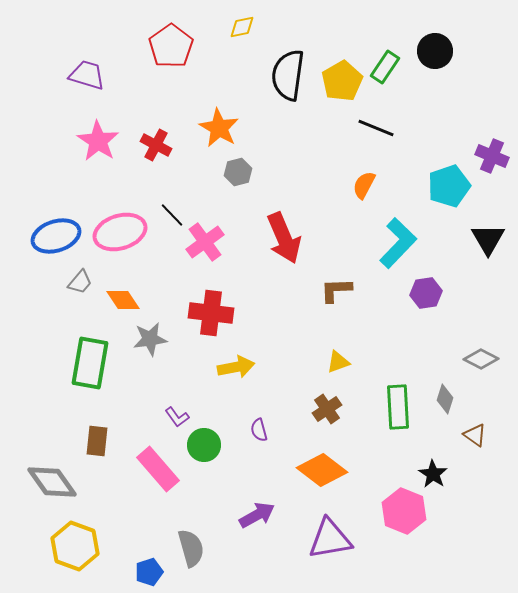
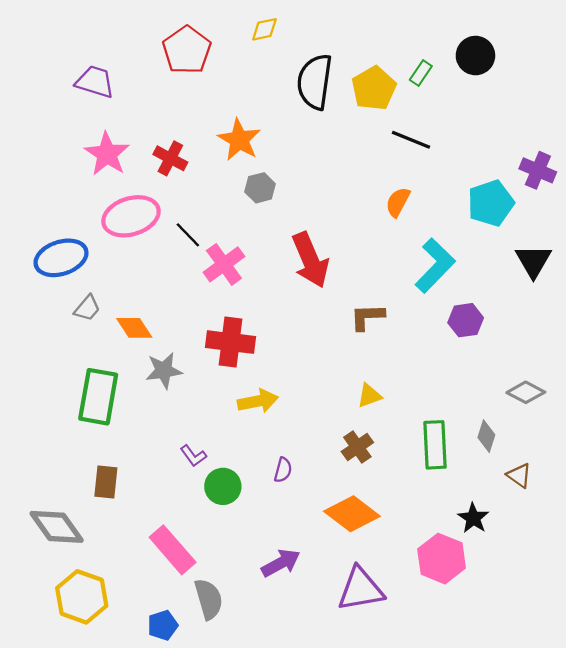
green rectangle: (385, 67) -> (421, 73), size x0.7
pink ellipse: (120, 232) -> (131, 216), moved
purple semicircle: (259, 430) -> (283, 470), turned -150
pink rectangle: (158, 469) -> (173, 550), moved

